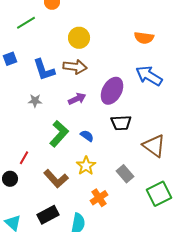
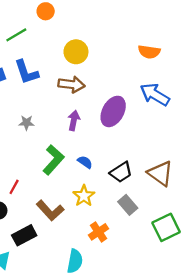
blue L-shape: (44, 70) -> (26, 72), moved
purple arrow: (77, 99) -> (74, 120), turned -54
black trapezoid: (121, 123) -> (121, 172), moved, turned -30
black rectangle: (48, 215) -> (24, 235), moved

